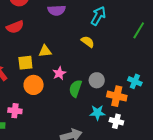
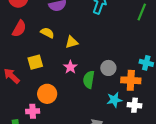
red semicircle: (15, 27) -> (19, 29), turned -30
yellow semicircle: (88, 42) -> (47, 33), moved
yellow triangle: (45, 51) -> (72, 42), moved
orange circle: (34, 85) -> (47, 94), moved

